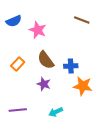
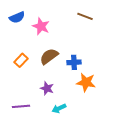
brown semicircle: (46, 60) -> (49, 56), turned 90
purple star: (44, 84) -> (47, 88), moved

